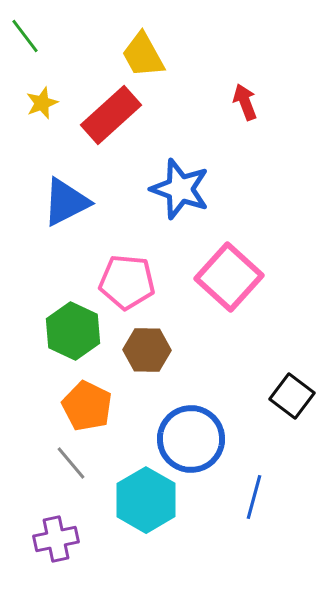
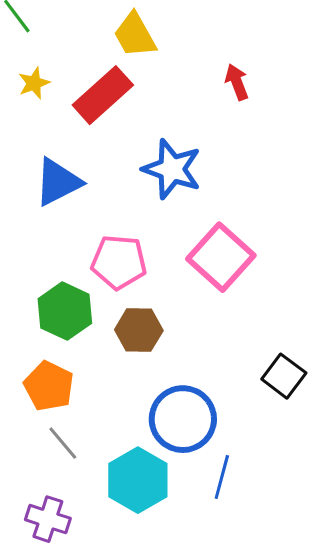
orange pentagon: (87, 406) -> (49, 386), moved
blue line: (254, 497) -> (222, 477), moved
purple cross: (56, 539) -> (48, 519), turned 30

